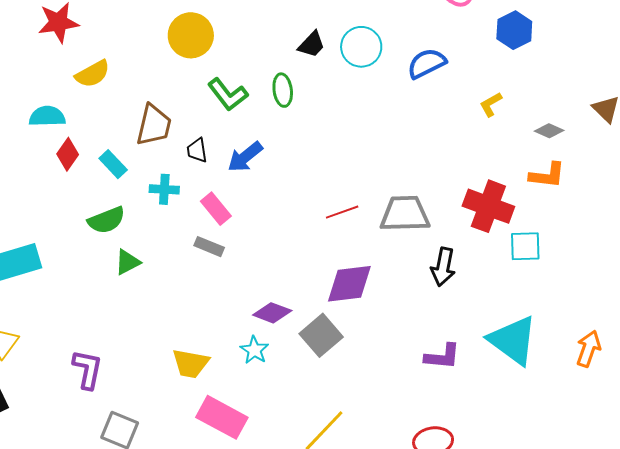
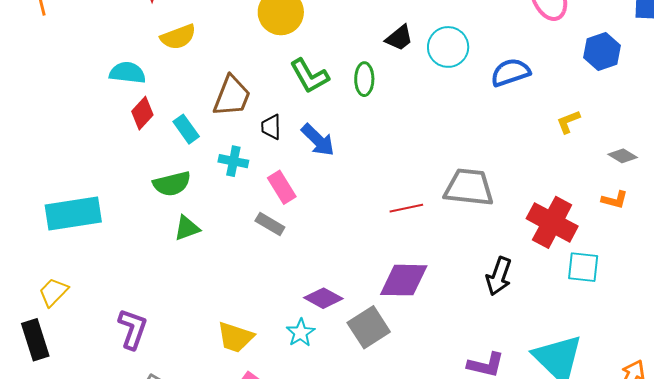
blue arrow: (245, 157) -> (318, 140), turned -105
orange L-shape: (547, 175) -> (615, 200), size x0.7
gray trapezoid: (405, 214) -> (469, 187), moved

